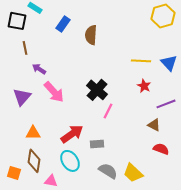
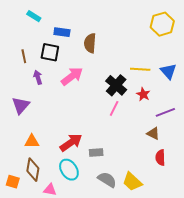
black square: (17, 21) -> (50, 52), moved
blue rectangle: (63, 24) -> (62, 32), turned 63
purple arrow: (39, 69) -> (38, 77), turned 40
black cross: (97, 90) -> (116, 85), moved
pink arrow: (54, 92) -> (72, 76), moved, turned -85
pink line: (108, 111) -> (114, 108), moved
red semicircle: (161, 149) -> (160, 158), turned -112

